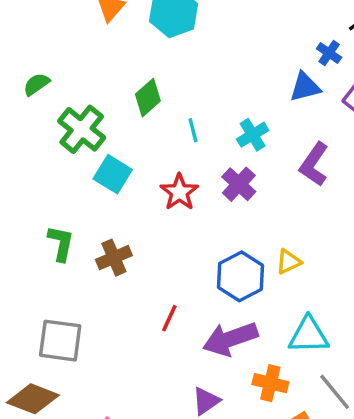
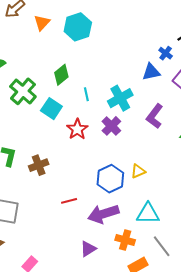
cyan cross: (253, 135) -> (120, 98), size x1.4
cyan square: (113, 174) -> (51, 109), moved
red line: (169, 318) -> (69, 201), turned 49

